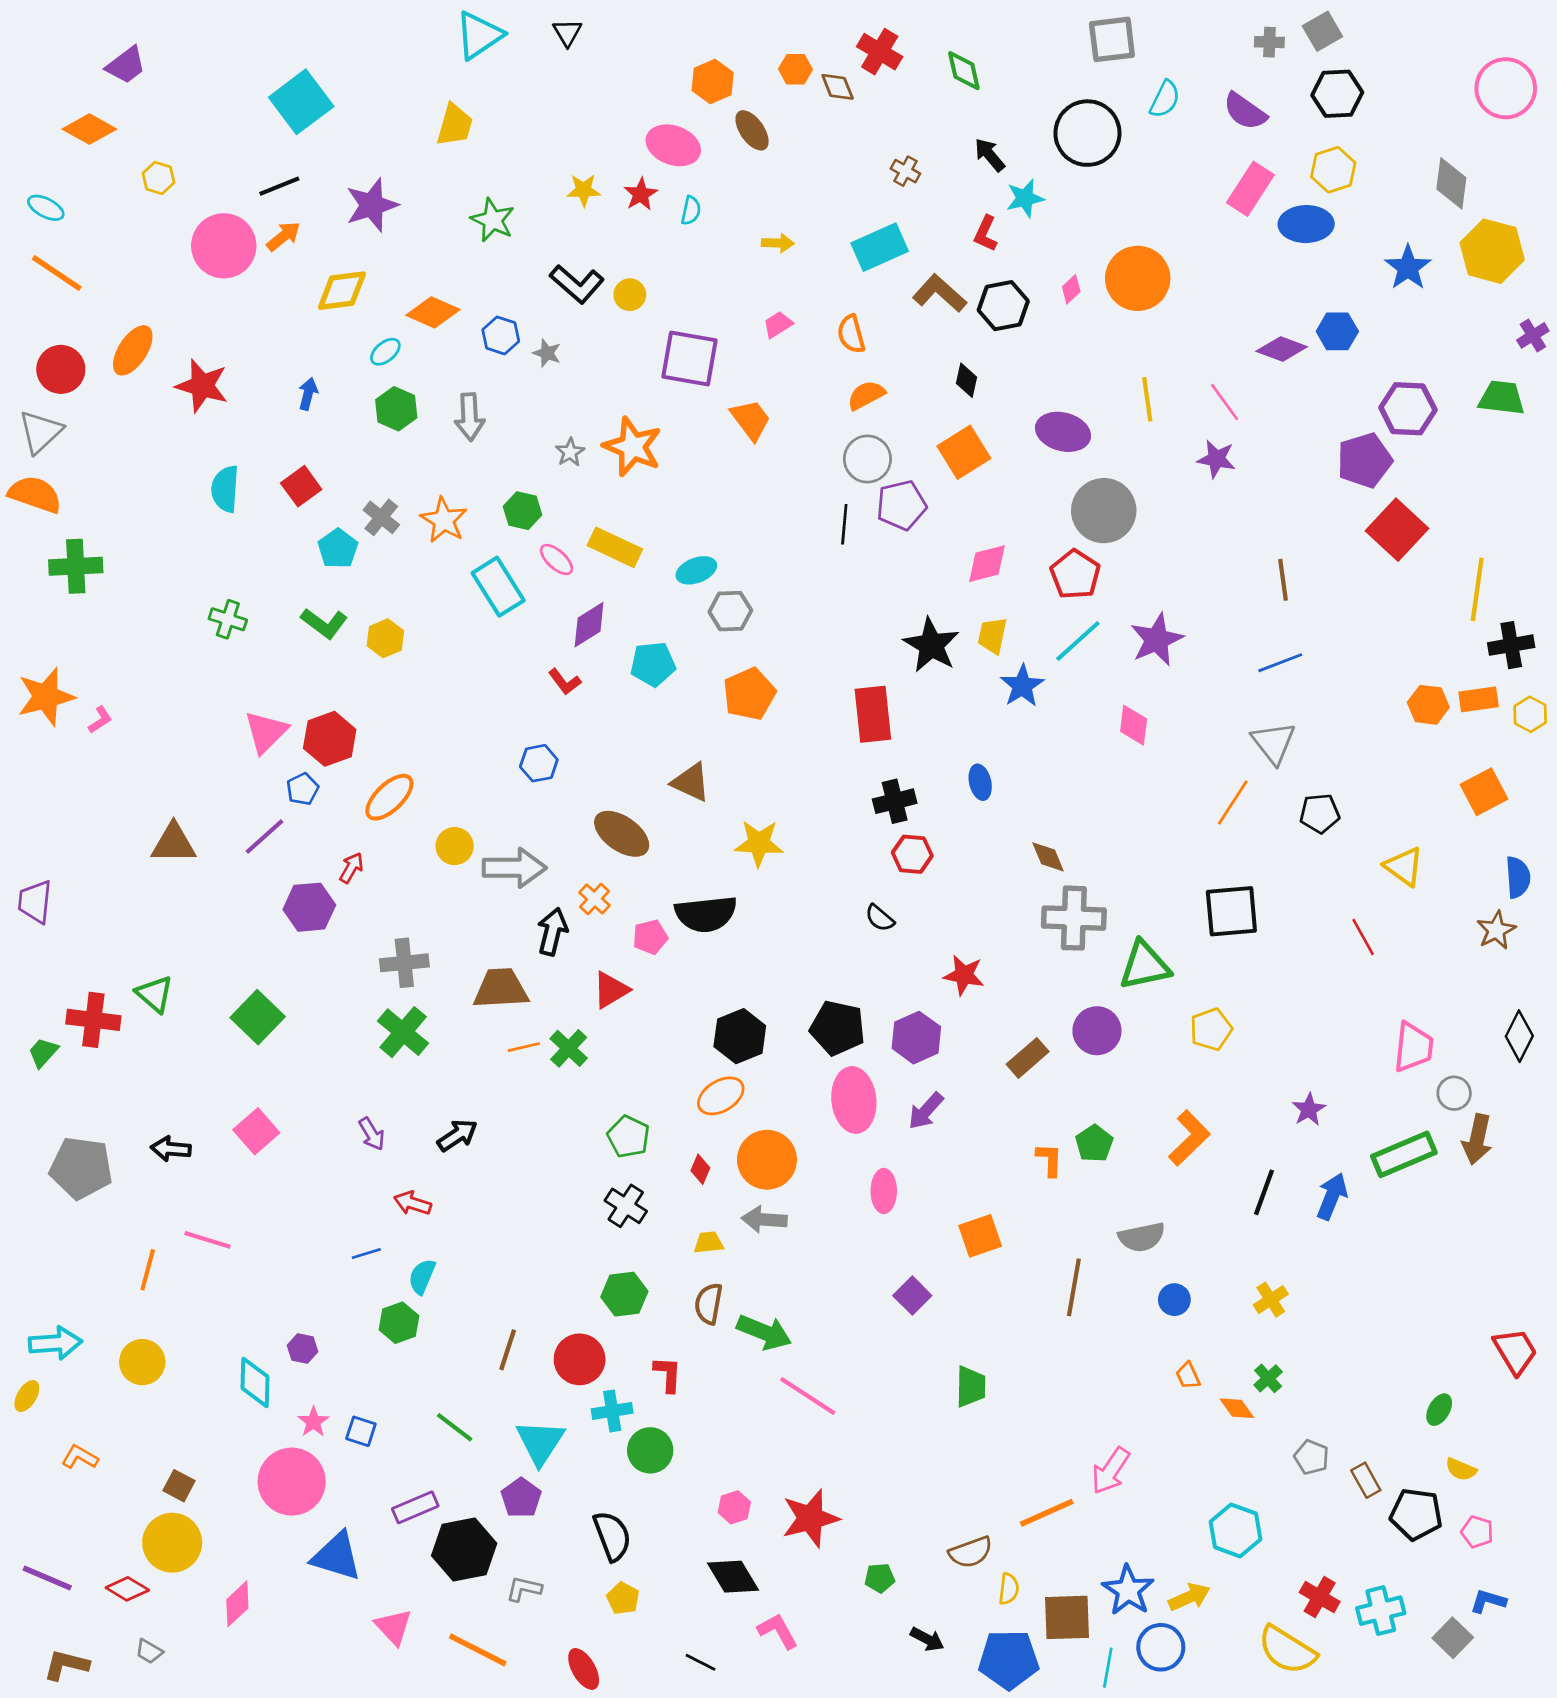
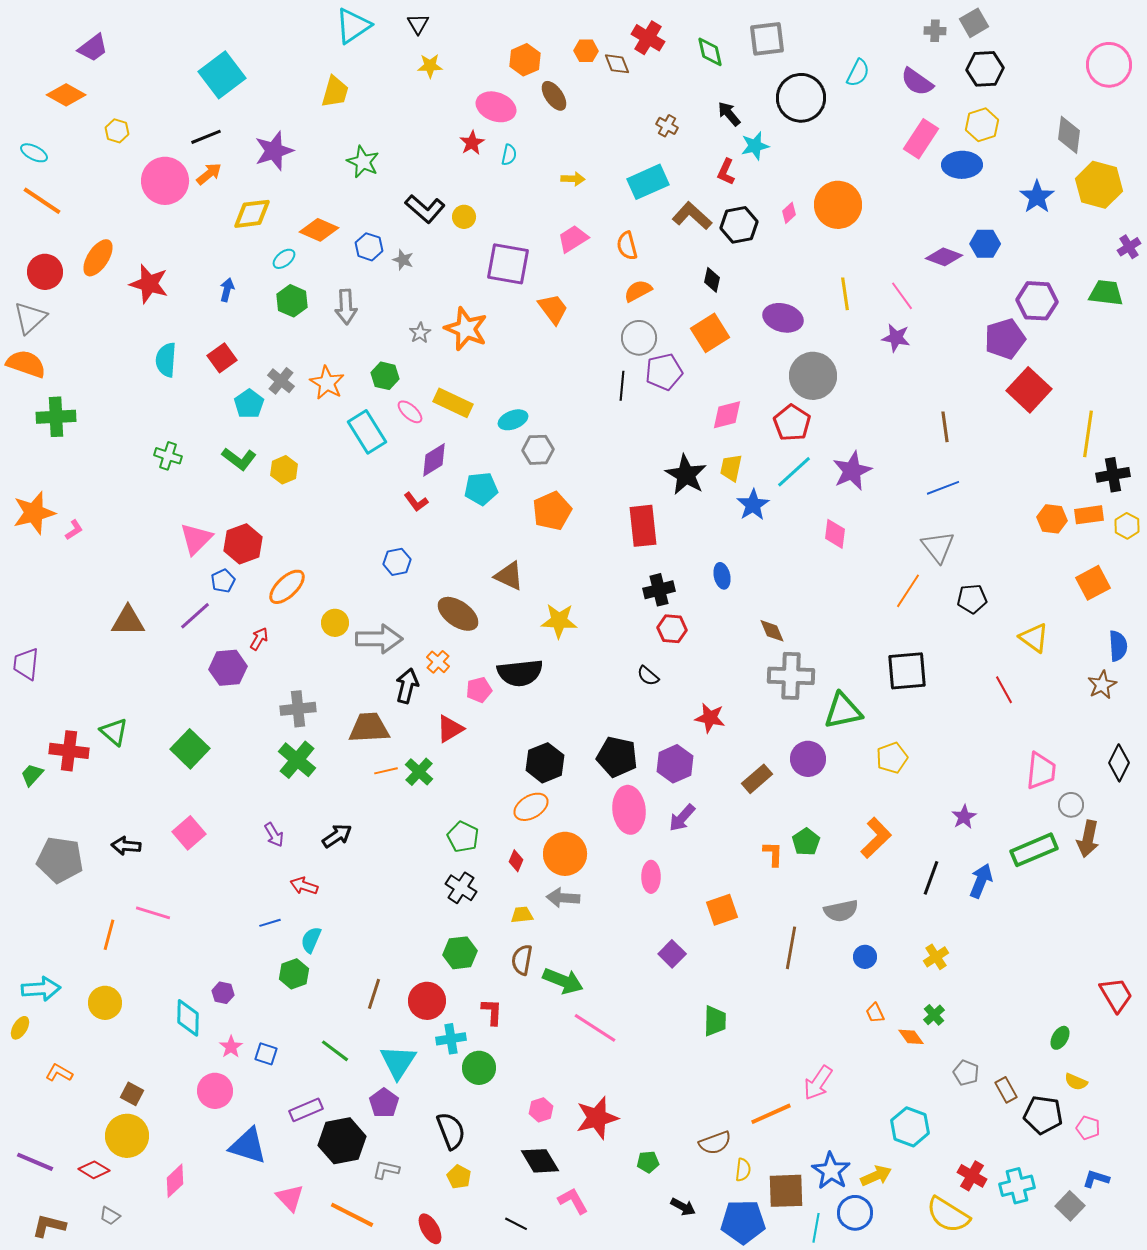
gray square: (1112, 39) -> (767, 39), moved
yellow star: (584, 190) -> (430, 66), moved
pink trapezoid: (778, 325) -> (573, 239), size x1.4
pink circle: (292, 1482) -> (215, 1091), size x0.7

